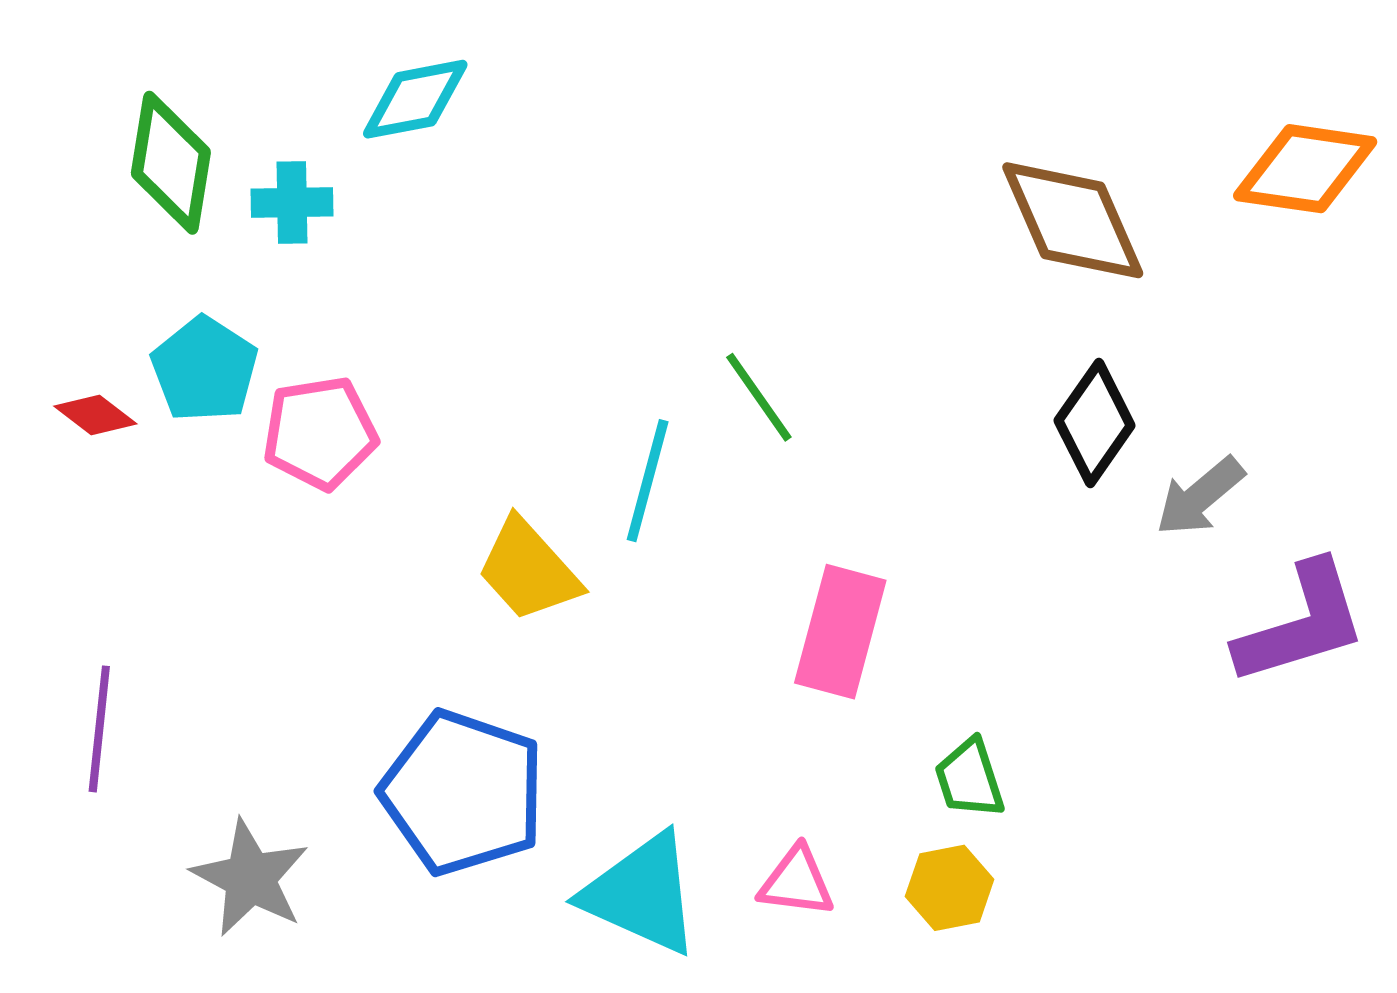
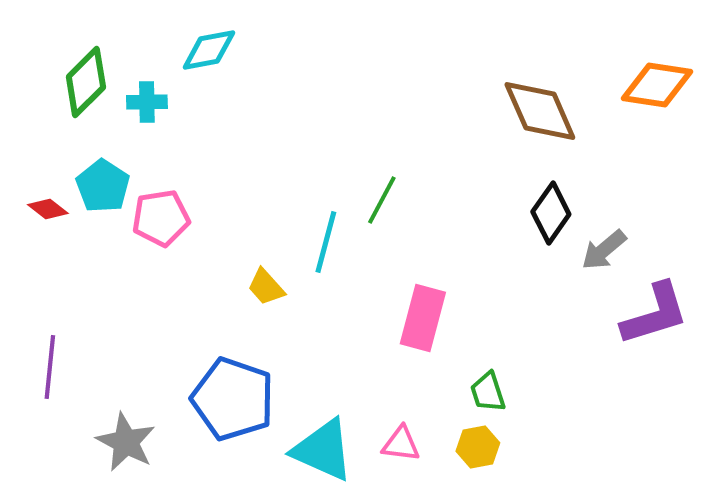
green diamond: (171, 163) -> (86, 82), turned 36
green line: (759, 397) -> (382, 200), turned 63
yellow trapezoid: (528, 570) -> (266, 287), size x0.7

